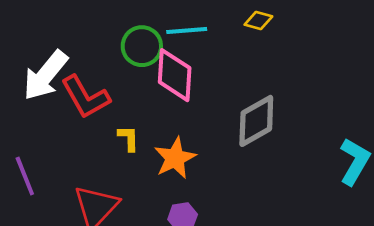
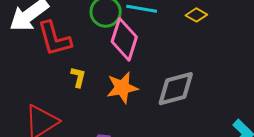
orange star: (175, 158) -> (122, 88), moved

